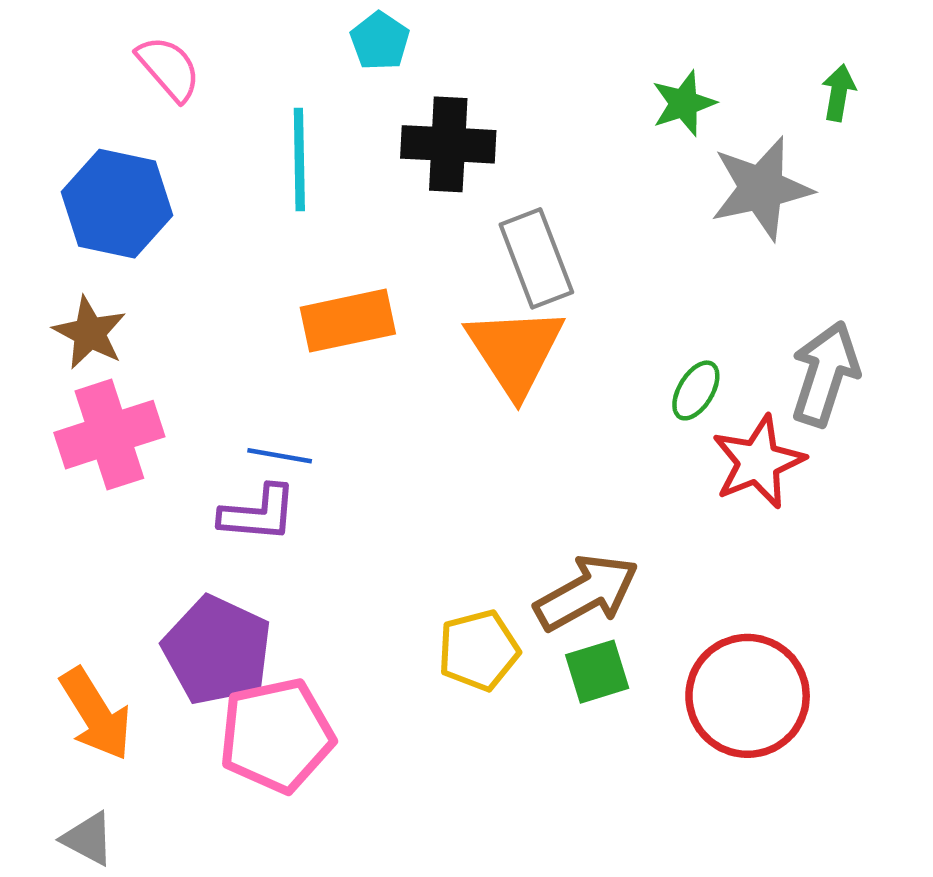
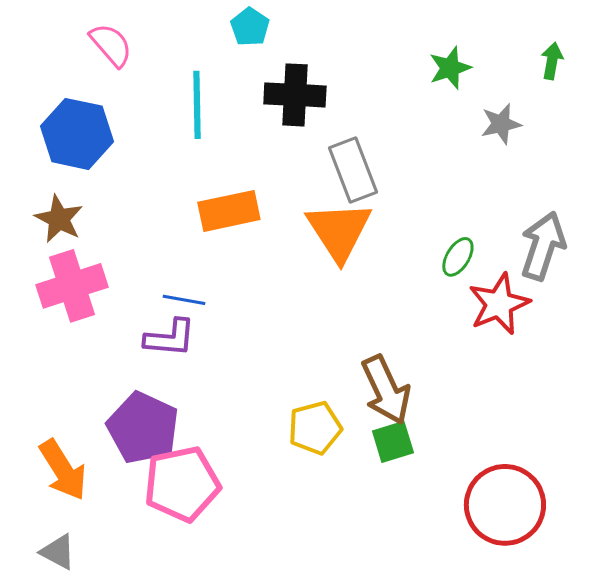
gray star: (761, 188) -> (501, 124), size x0.6
brown arrow: (586, 593) -> (386, 390), turned 94
red circle: (748, 696) -> (505, 505), moved

